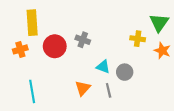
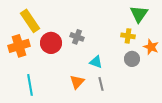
yellow rectangle: (32, 23) -> (30, 21), turned -30
green triangle: (159, 23) -> (139, 14), moved
orange cross: (20, 49) -> (19, 46), size x1.5
gray circle: (125, 72) -> (132, 59), moved

